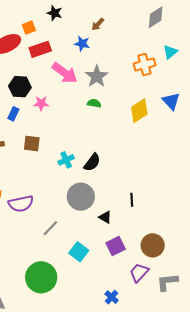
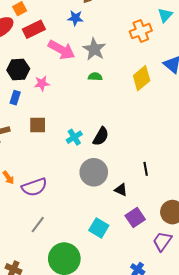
gray line: (50, 228) -> (38, 225), moved

